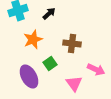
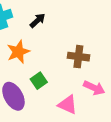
brown cross: (72, 44) -> (78, 57), moved
pink triangle: (74, 84) -> (68, 105), turned -30

